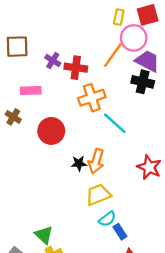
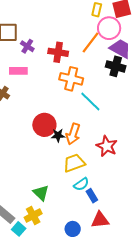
purple cross: (53, 61) -> (27, 46), moved
orange cross: (92, 98) -> (71, 79), turned 30
red circle: (51, 131) -> (44, 125), moved
red star: (149, 167) -> (107, 146), moved
green triangle: (44, 235) -> (41, 193), moved

